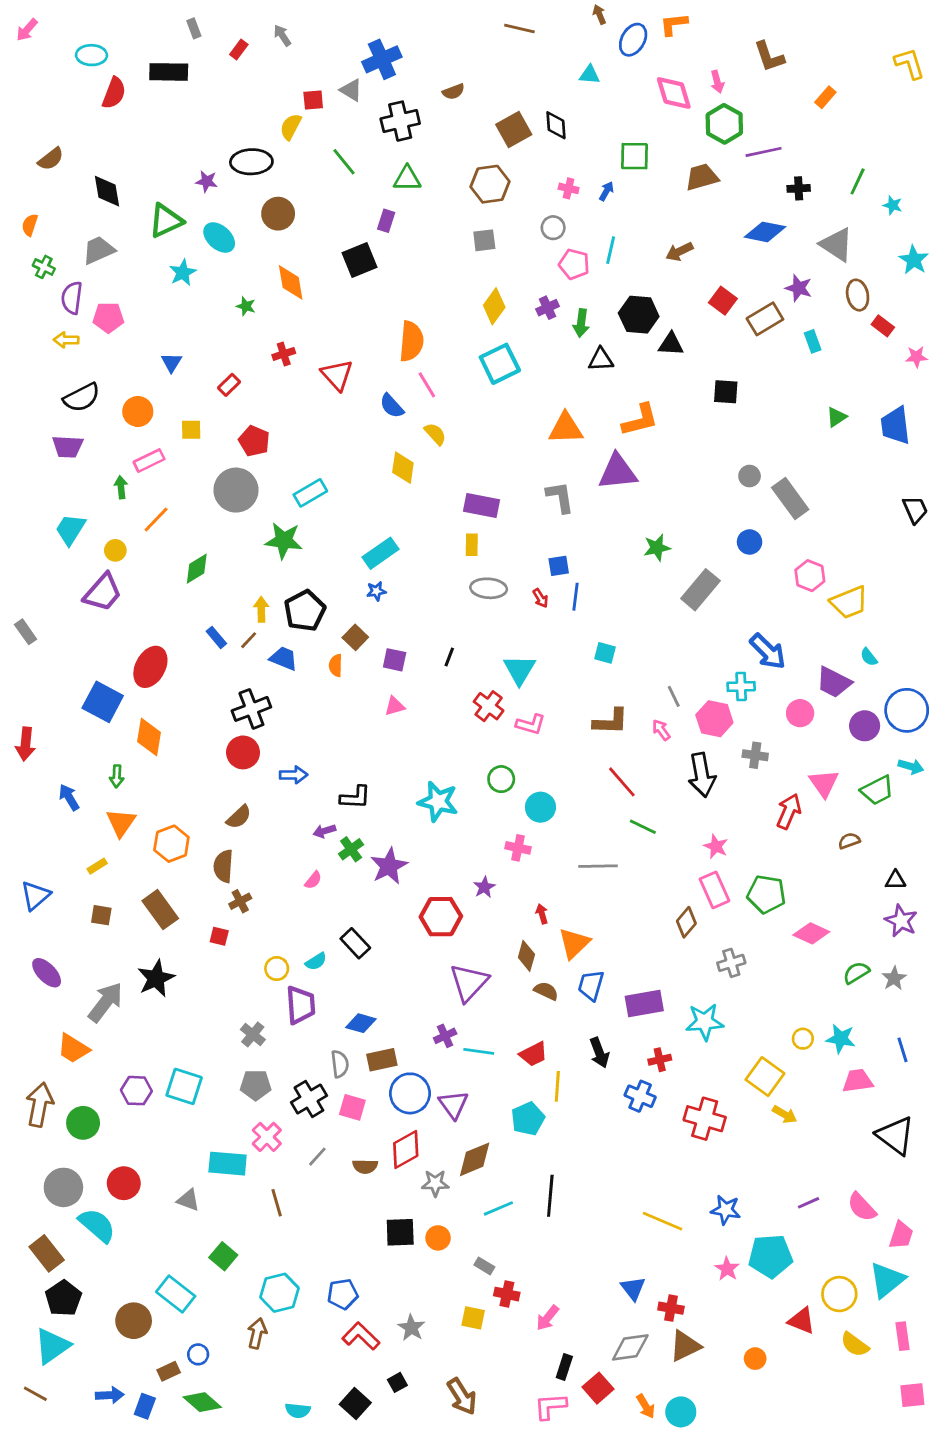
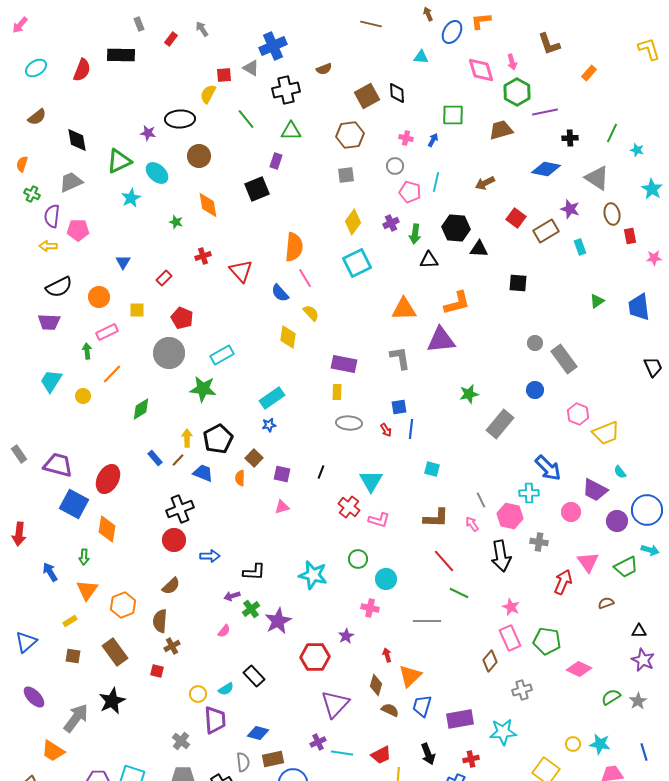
cyan ellipse: (91, 55) -> (36, 68), moved, turned -35
red rectangle: (883, 326) -> (630, 236), turned 42
purple trapezoid: (103, 592) -> (58, 465), moved, turned -116

